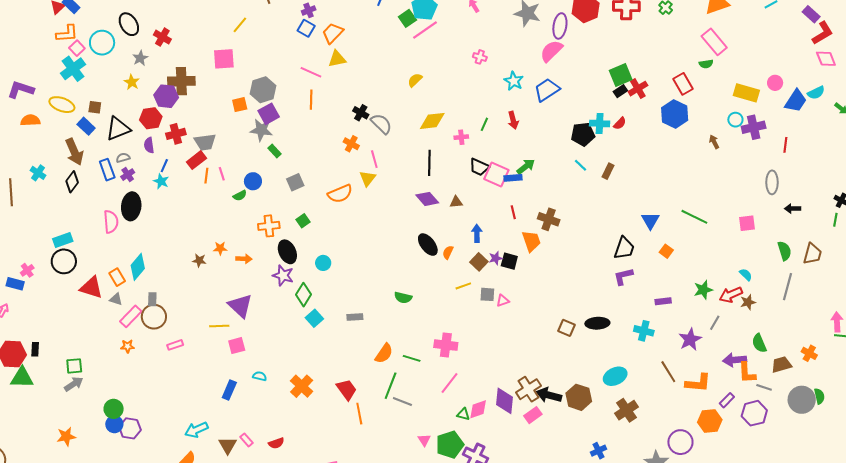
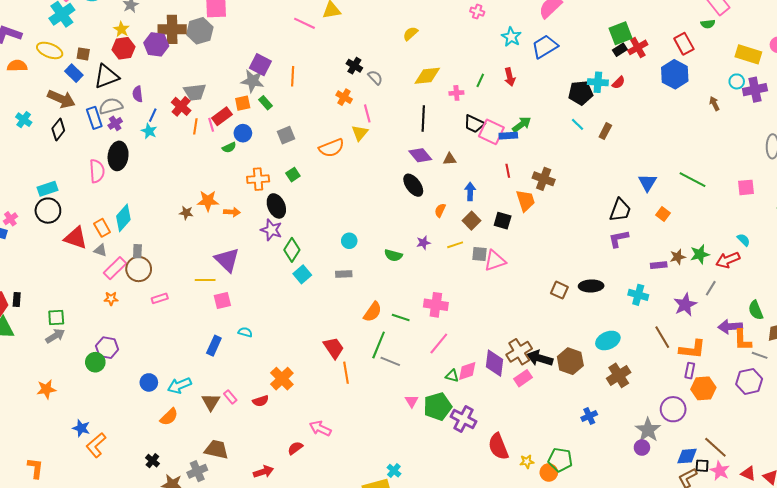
gray hexagon: (263, 90) -> (200, 31), moved
orange line: (311, 100) -> (293, 76), moved
orange square: (240, 105) -> (243, 103), moved
purple square: (269, 114) -> (260, 65), turned -35
red hexagon: (151, 118) -> (123, 48), moved
gray semicircle: (381, 124) -> (375, 77), size x0.7
red cross: (176, 134) -> (181, 106), moved, turned -36
brown arrow: (74, 152) -> (61, 99), turned -44
gray semicircle: (123, 158) -> (111, 106), size x1.6
red rectangle: (196, 160) -> (222, 116), moved
black ellipse: (428, 245) -> (413, 185), moved
orange star: (220, 248) -> (208, 201), size x1.5
purple star: (496, 258) -> (423, 243), moved
cyan circle: (323, 263) -> (349, 241), moved
pink triangle: (503, 301) -> (495, 261), size x1.6
brown star: (748, 302) -> (678, 257), moved
orange cross: (302, 386) -> (282, 379), moved
purple rectangle: (727, 400) -> (690, 371), moved, turned -35
blue circle: (114, 424) -> (149, 382), moved
purple hexagon: (130, 428) -> (107, 348), moved

